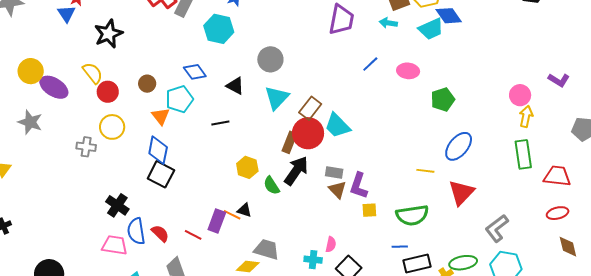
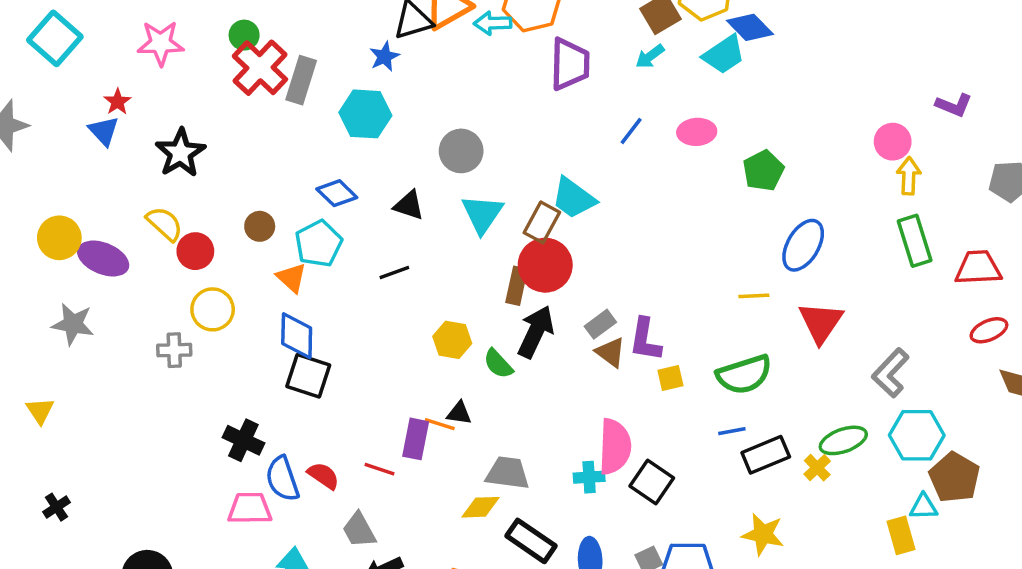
cyan arrow: (388, 23) -> (650, 56), turned -36
cyan trapezoid: (337, 126) -> (574, 198), moved
gray rectangle: (334, 173) -> (600, 324), turned -36
pink semicircle: (331, 244) -> (615, 447), size x2.0

